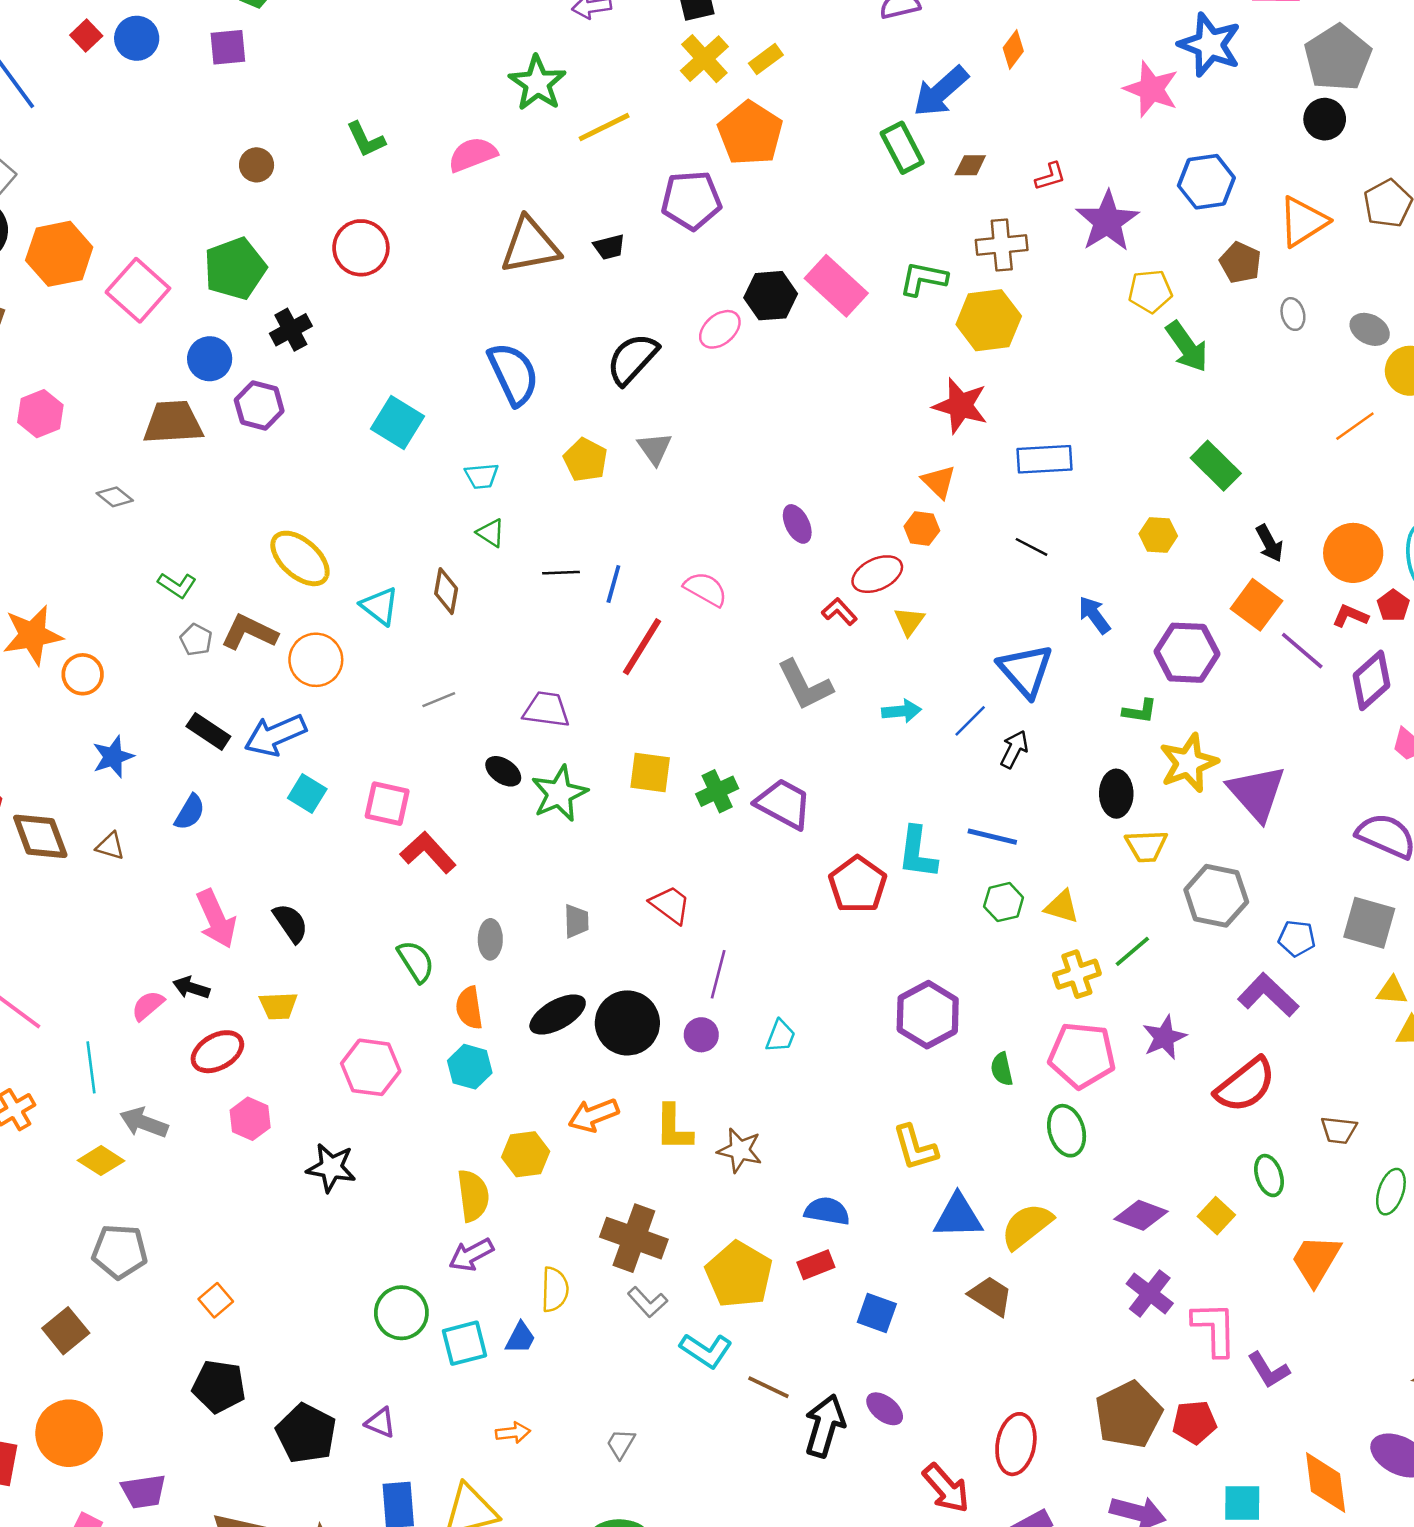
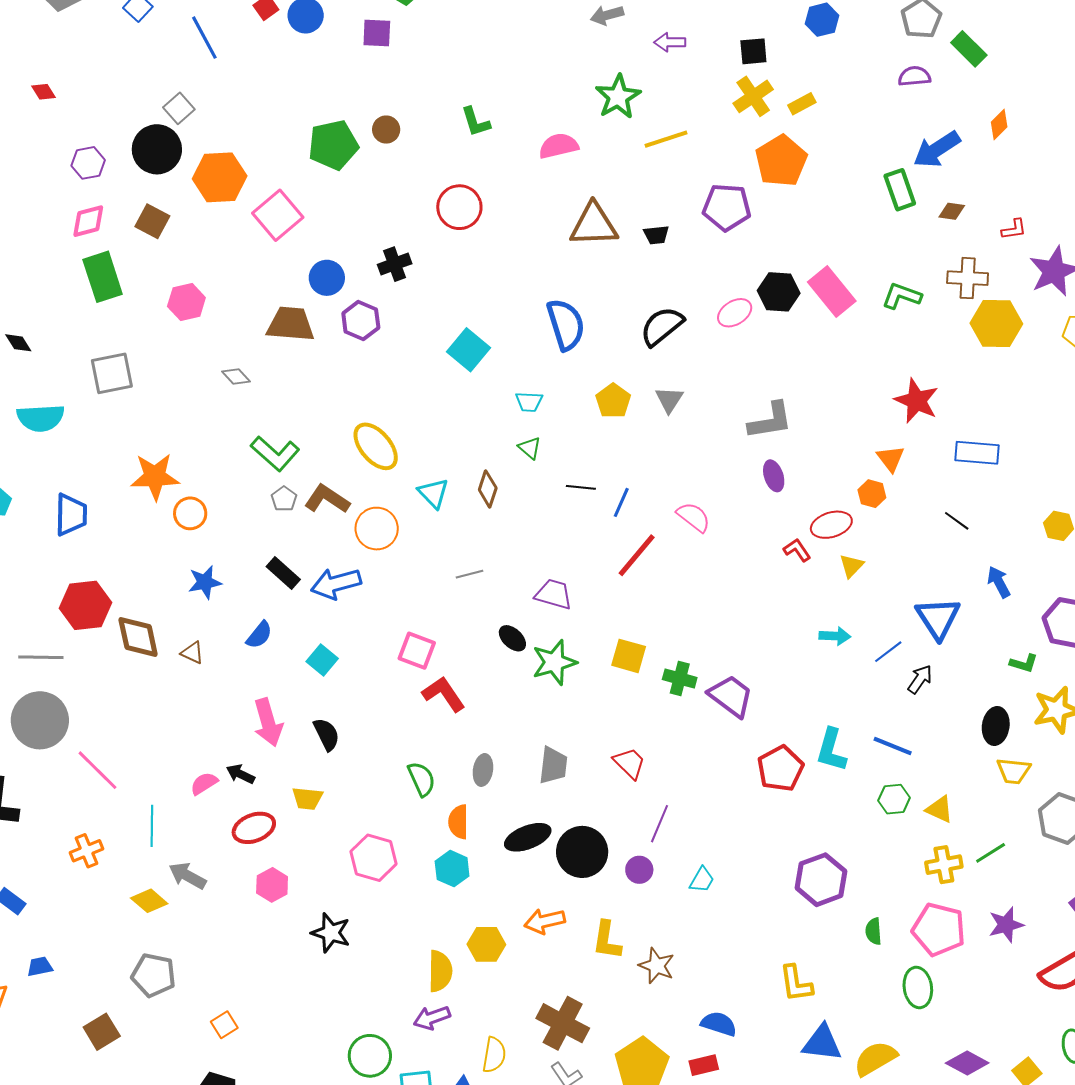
green pentagon: (235, 269) -> (333, 145), moved
yellow hexagon: (989, 320) -> (996, 324), moved
green L-shape: (177, 585) -> (275, 453), size x1.6
gray L-shape: (805, 685) -> (770, 421), moved, turned -81
green cross: (717, 791) -> (680, 678), turned 32
cyan square: (307, 794) -> (322, 660), moved
gray trapezoid: (576, 921) -> (553, 765), size x1.4

